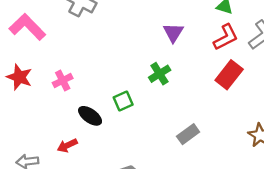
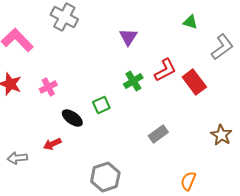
purple triangle: (173, 33) -> (128, 37), moved
red L-shape: (226, 37) -> (165, 70), moved
red rectangle: (229, 75) -> (194, 82), turned -75

